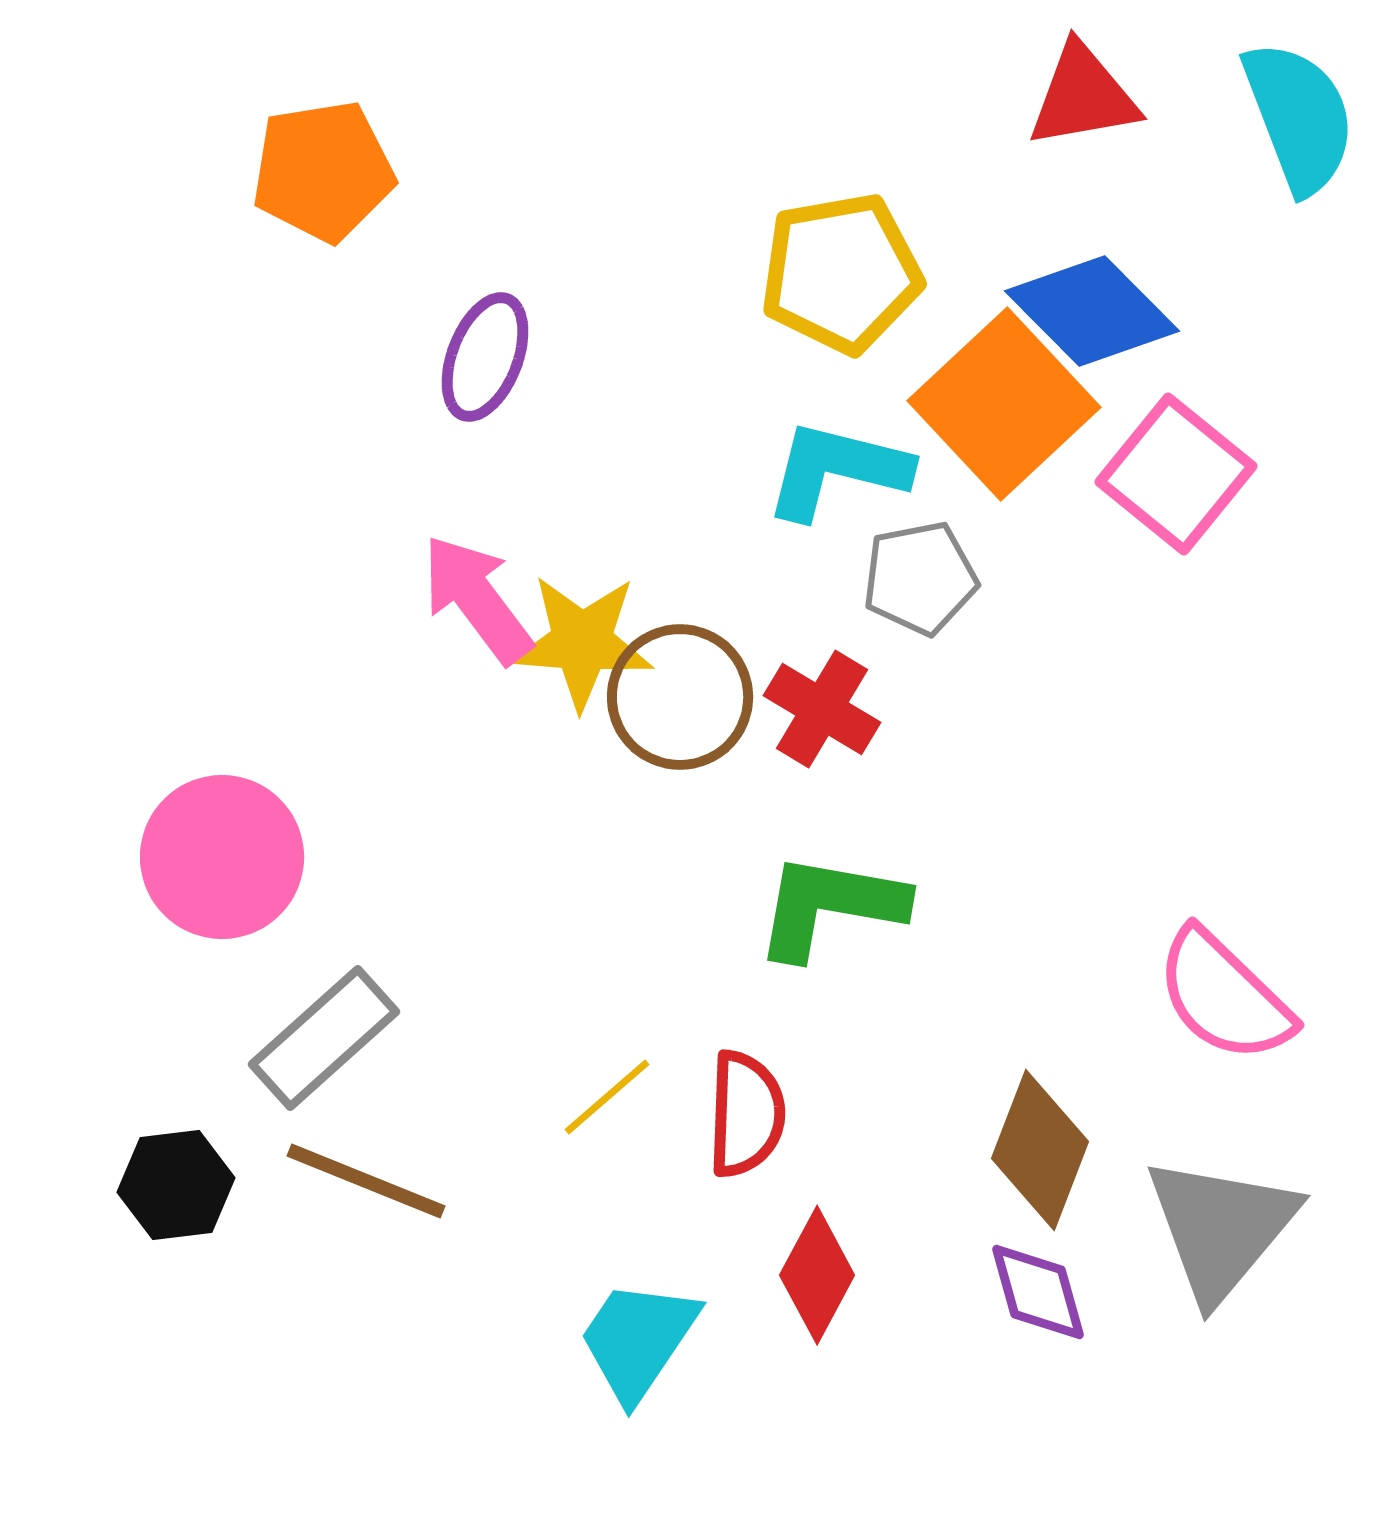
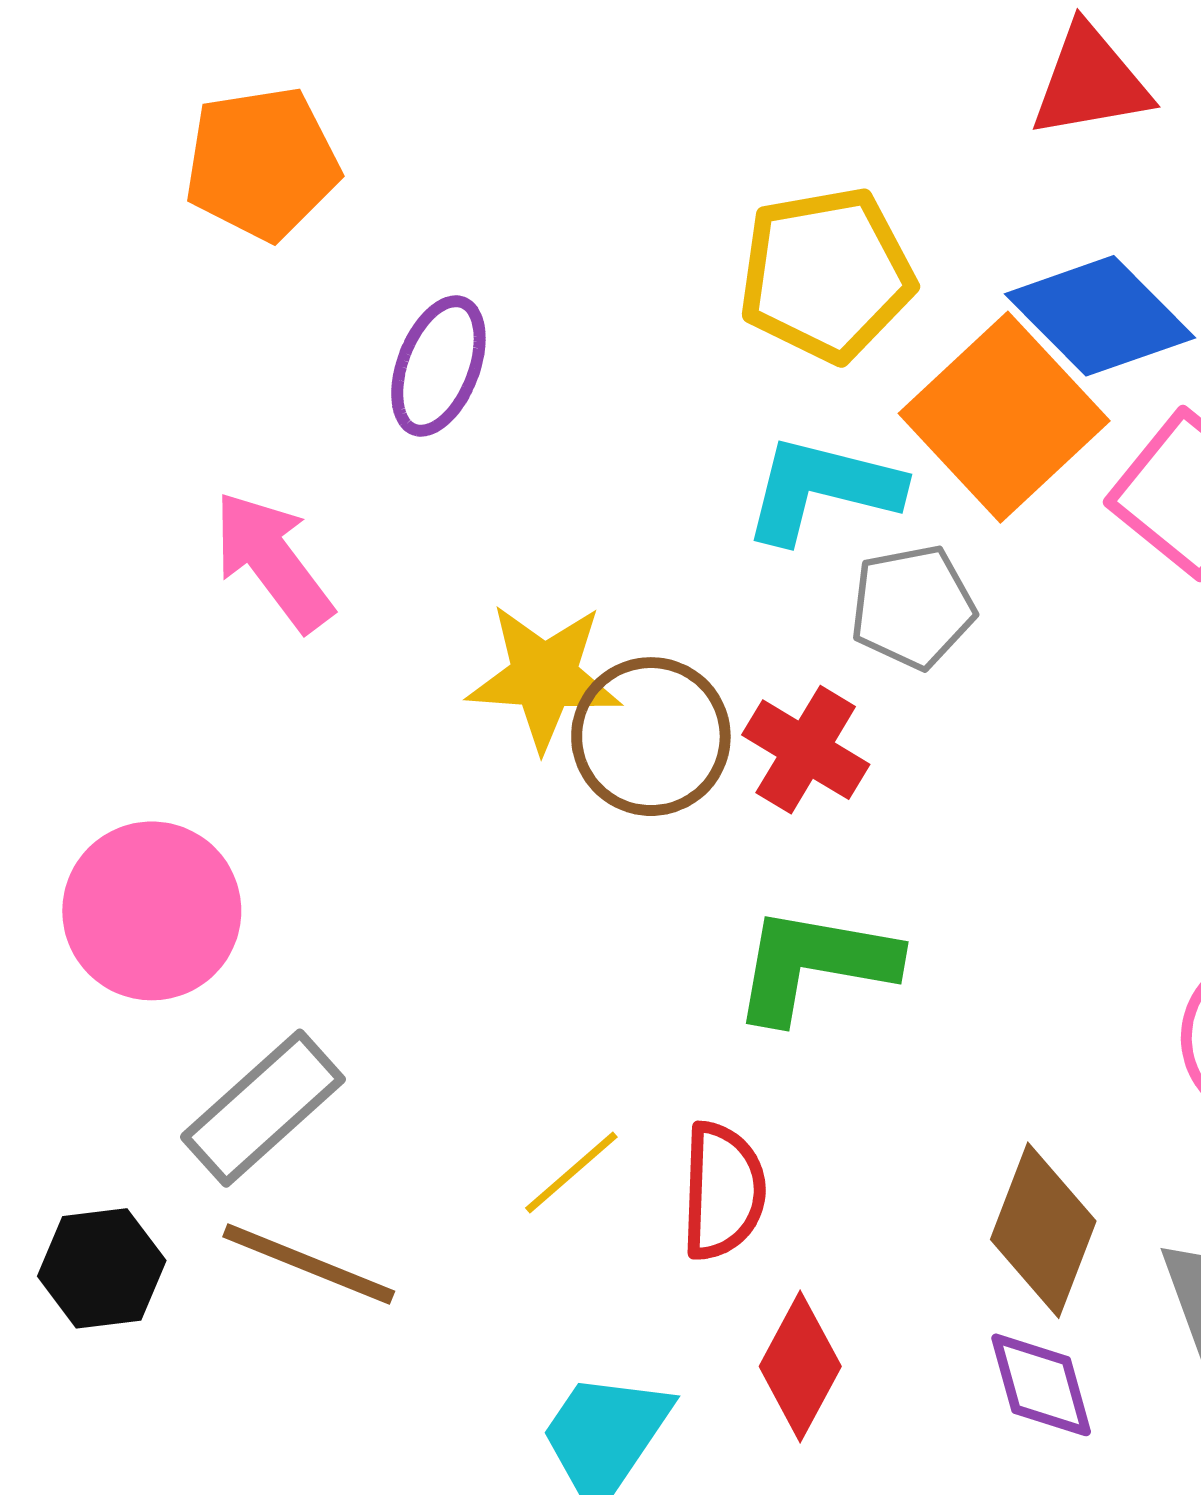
pink arrow: (477, 599) -> (273, 561), moved

